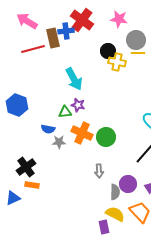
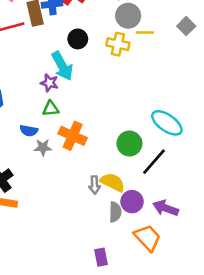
gray circle: (136, 40) -> (128, 16), moved
black circle: (108, 51) -> (78, 39), moved
purple star: (78, 105) -> (49, 83), moved
green circle: (106, 137) -> (129, 144), moved
yellow semicircle: (115, 214) -> (113, 182), moved

